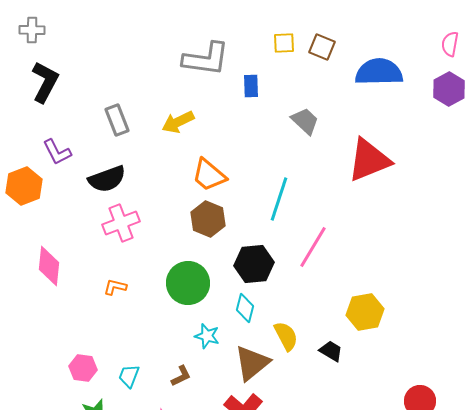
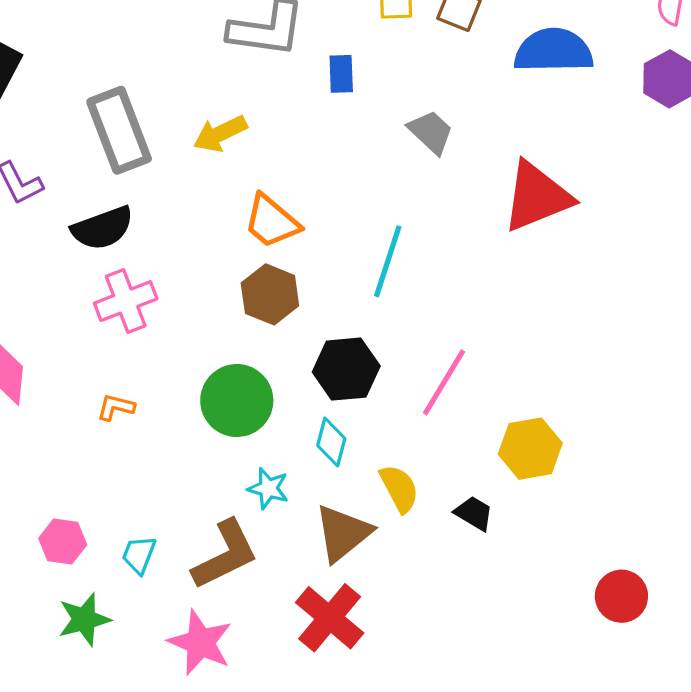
gray rectangle: (117, 120) -> (119, 130), size x1.6
pink line: (313, 247) -> (444, 382), moved
brown L-shape: (181, 376) -> (225, 555), size x2.0

